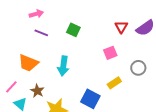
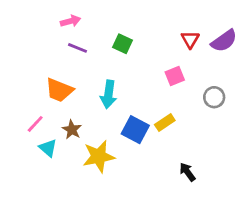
yellow rectangle: (114, 83) -> (165, 123), moved
blue square: (90, 99) -> (135, 130), moved

